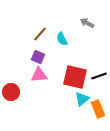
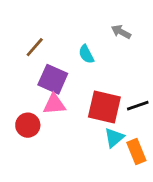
brown line: (40, 34) -> (35, 47), moved
purple square: (38, 57) -> (53, 79), size x1.5
red circle: (11, 92) -> (28, 125), moved

